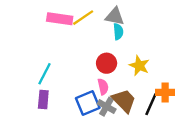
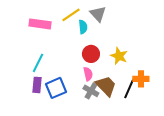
gray triangle: (115, 16) -> (98, 14), turned 36
pink rectangle: (60, 19) -> (40, 24), moved
cyan semicircle: (118, 32) -> (83, 27), moved
blue square: (88, 103) -> (56, 88), moved

